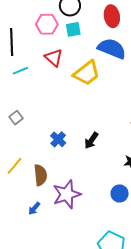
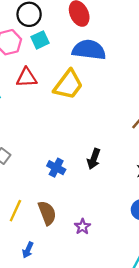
red triangle: (54, 58) -> (27, 78), turned -30
purple star: (67, 194) -> (82, 227), size x0.5
blue arrow: (34, 208) -> (28, 250), moved

